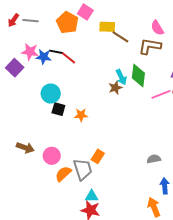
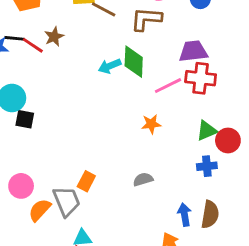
cyan arrow: (121, 77) -> (110, 66), turned 98
brown star: (115, 88) -> (54, 37), moved
orange star: (81, 115) -> (151, 124), moved
gray semicircle: (154, 159) -> (143, 179), moved

